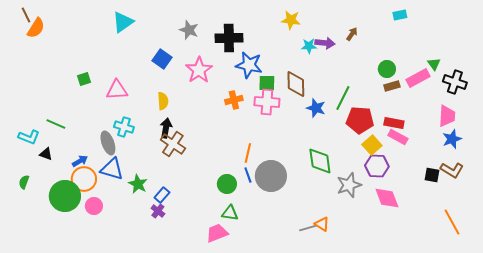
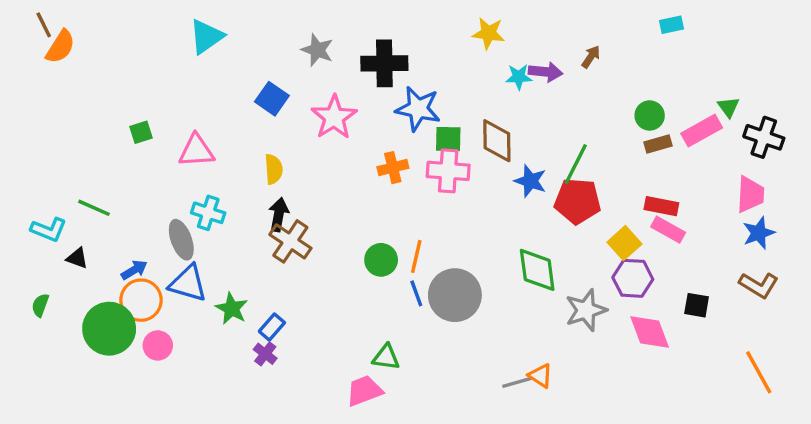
red pentagon: (360, 120) -> (577, 201), moved
black square: (432, 175) -> (697, 305), moved
green circle: (227, 184) -> (381, 260), moved

